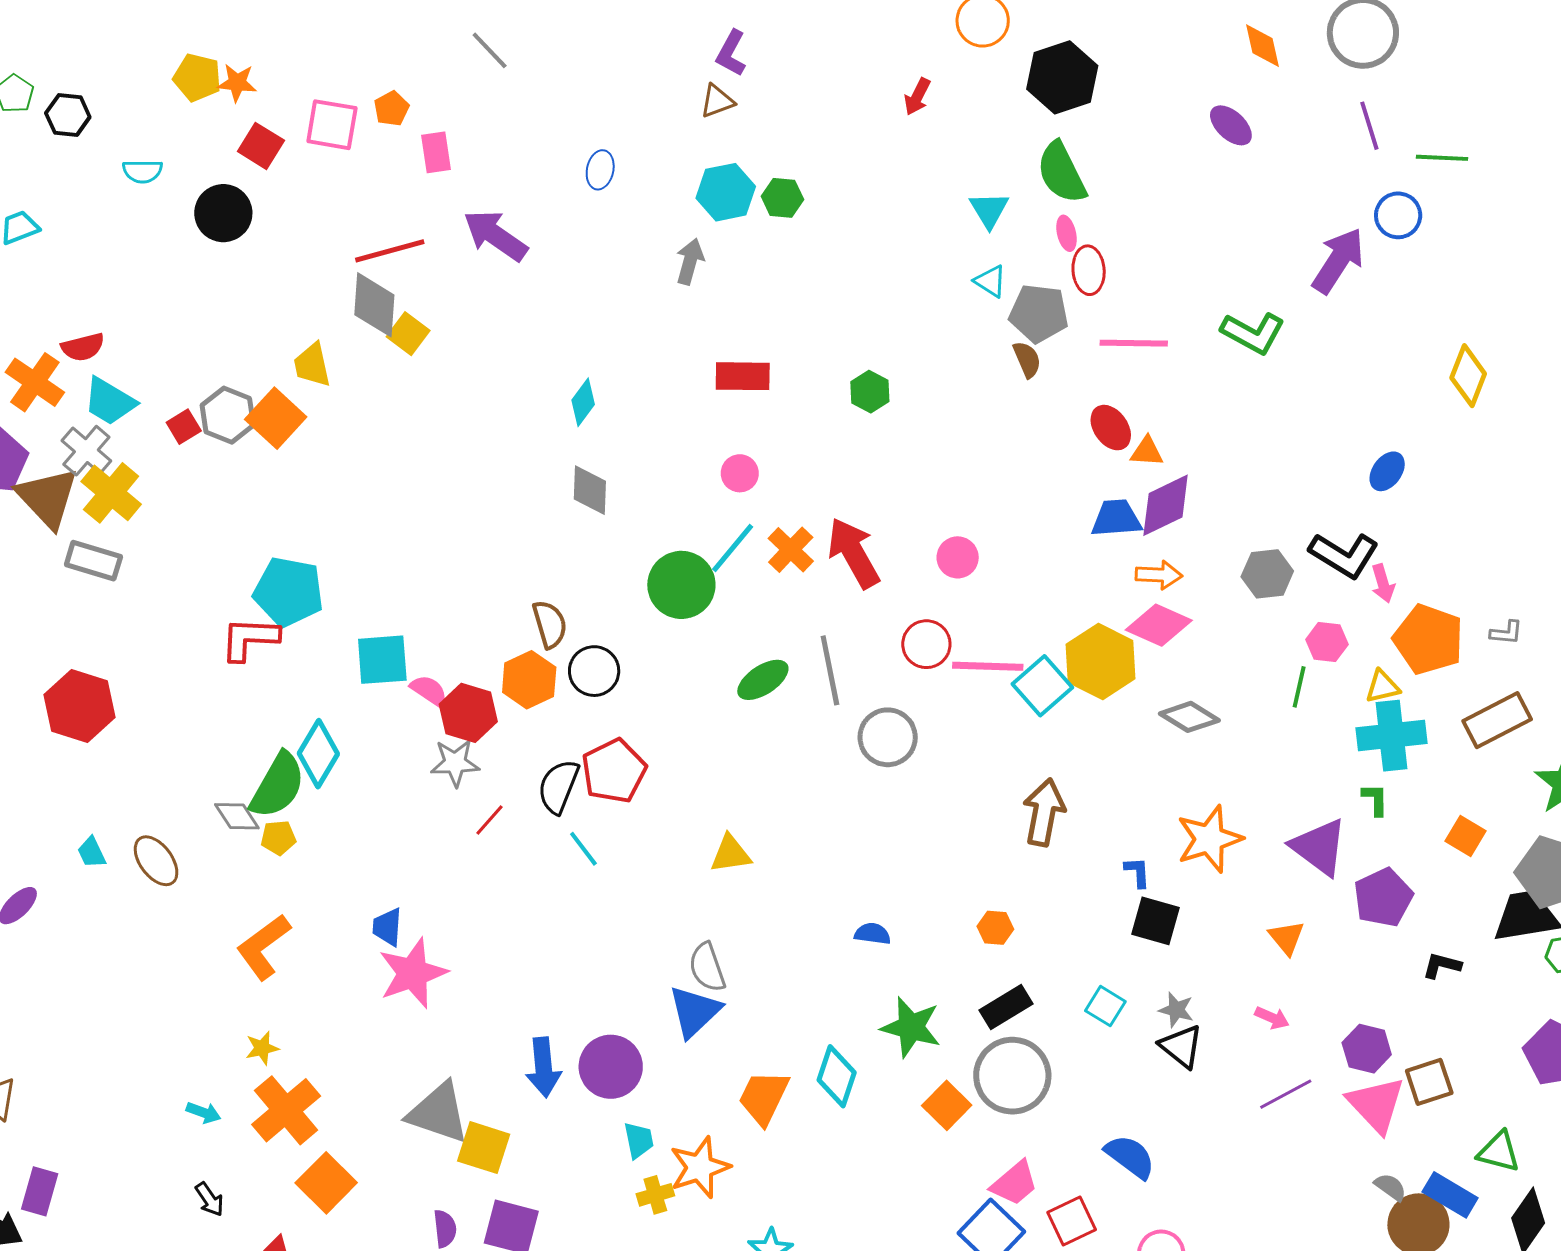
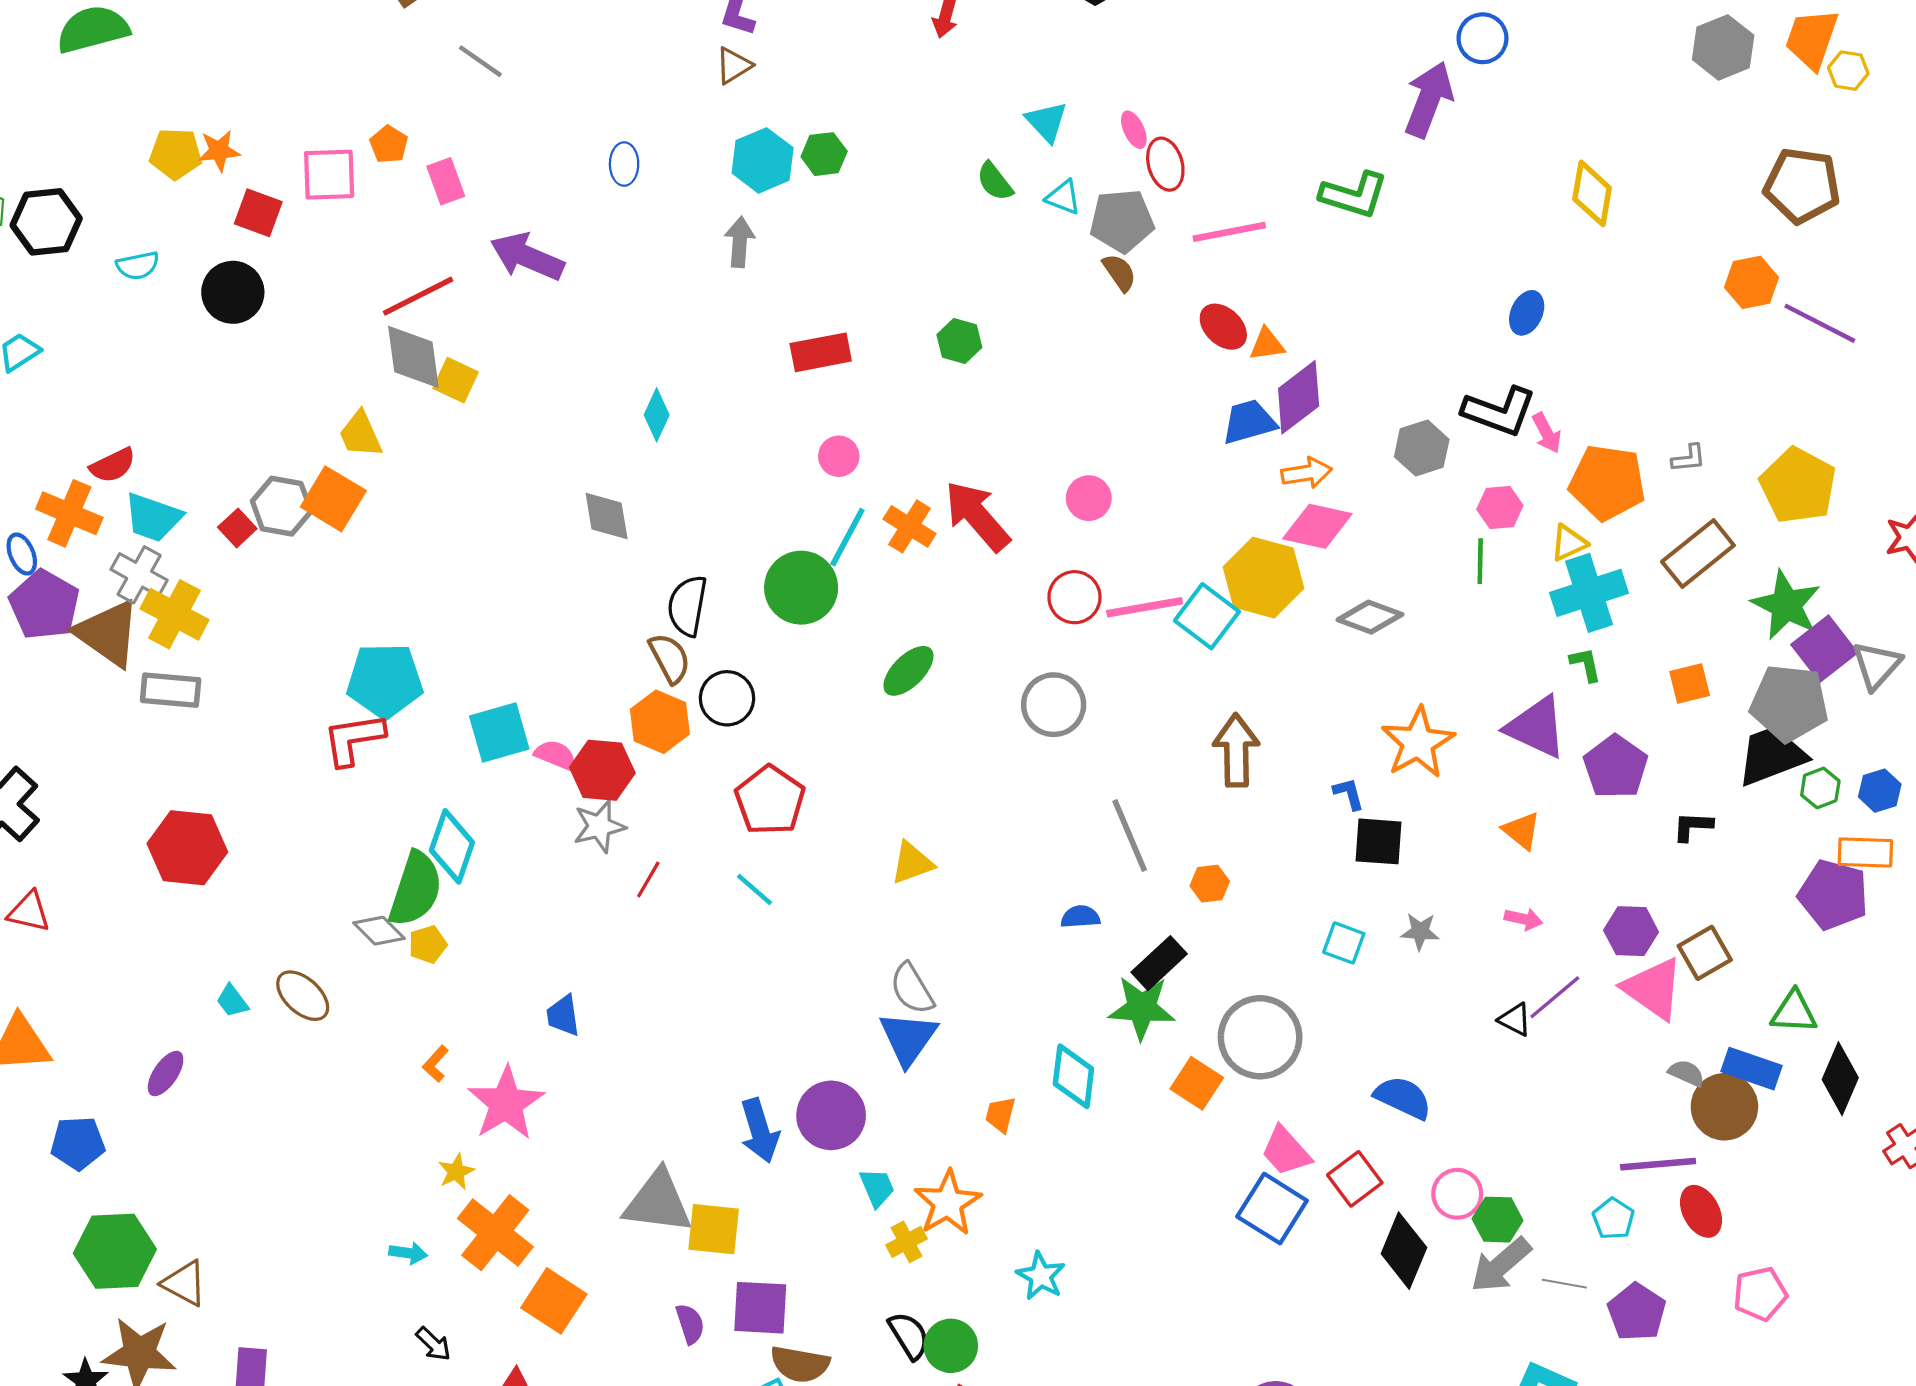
black hexagon: (68, 115) -> (46, 222), size x1.4
green semicircle: (1061, 173) -> (995, 182), moved, size x0.6
gray diamond: (590, 490) -> (607, 516), moved
gray line: (830, 670) -> (1130, 835), moved
black semicircle: (558, 786) -> (687, 606), moved
orange square: (1465, 836) -> (1690, 683), turned -33
orange L-shape: (263, 947) -> (436, 1064), size x0.5
pink star: (413, 973) -> (506, 1103), moved
black rectangle: (1006, 1007) -> (1159, 963), moved
black triangle: (1181, 1046) -> (1515, 1020), moved, size x0.7
orange trapezoid: (764, 1097) -> (1000, 1115), size x0.6
pink trapezoid: (1015, 1183) -> (1286, 1151), turned 100

